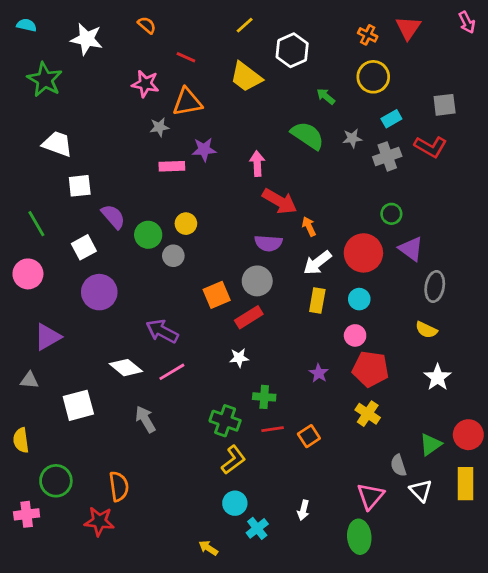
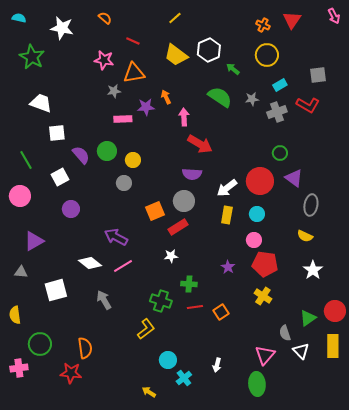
white hexagon: (292, 50) -> (209, 50), moved
orange arrow: (309, 226) -> (166, 97), moved
green circle: (148, 235) -> (107, 151), moved
purple circle: (99, 292) -> (71, 209), size x0.7
yellow L-shape: (233, 460) -> (146, 329), moved

